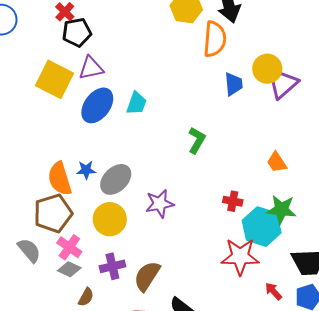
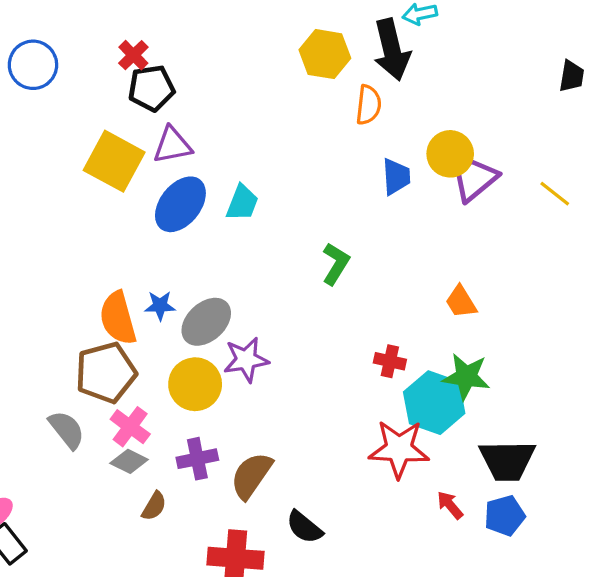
orange semicircle: (215, 39) -> (368, 105), size x0.7
purple star: (160, 204) -> (246, 360), moved

